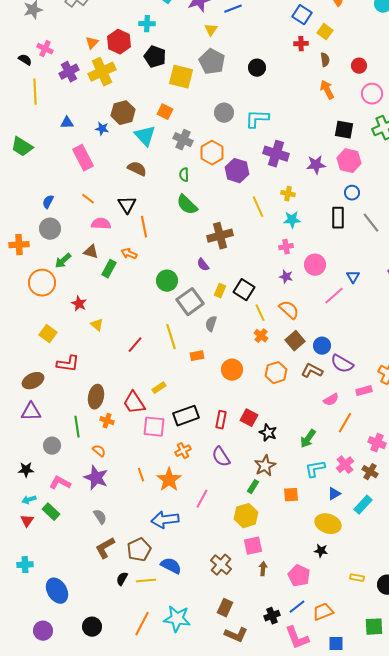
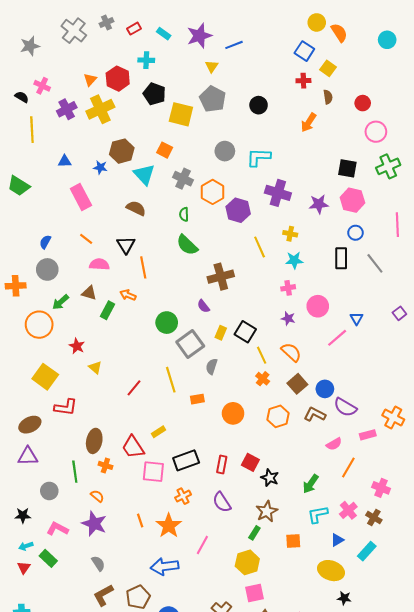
orange arrow: (327, 90) -> (309, 122), moved, turned -120
yellow square: (48, 334) -> (45, 377), size x1.4
black star: (321, 551) -> (344, 598), moved

